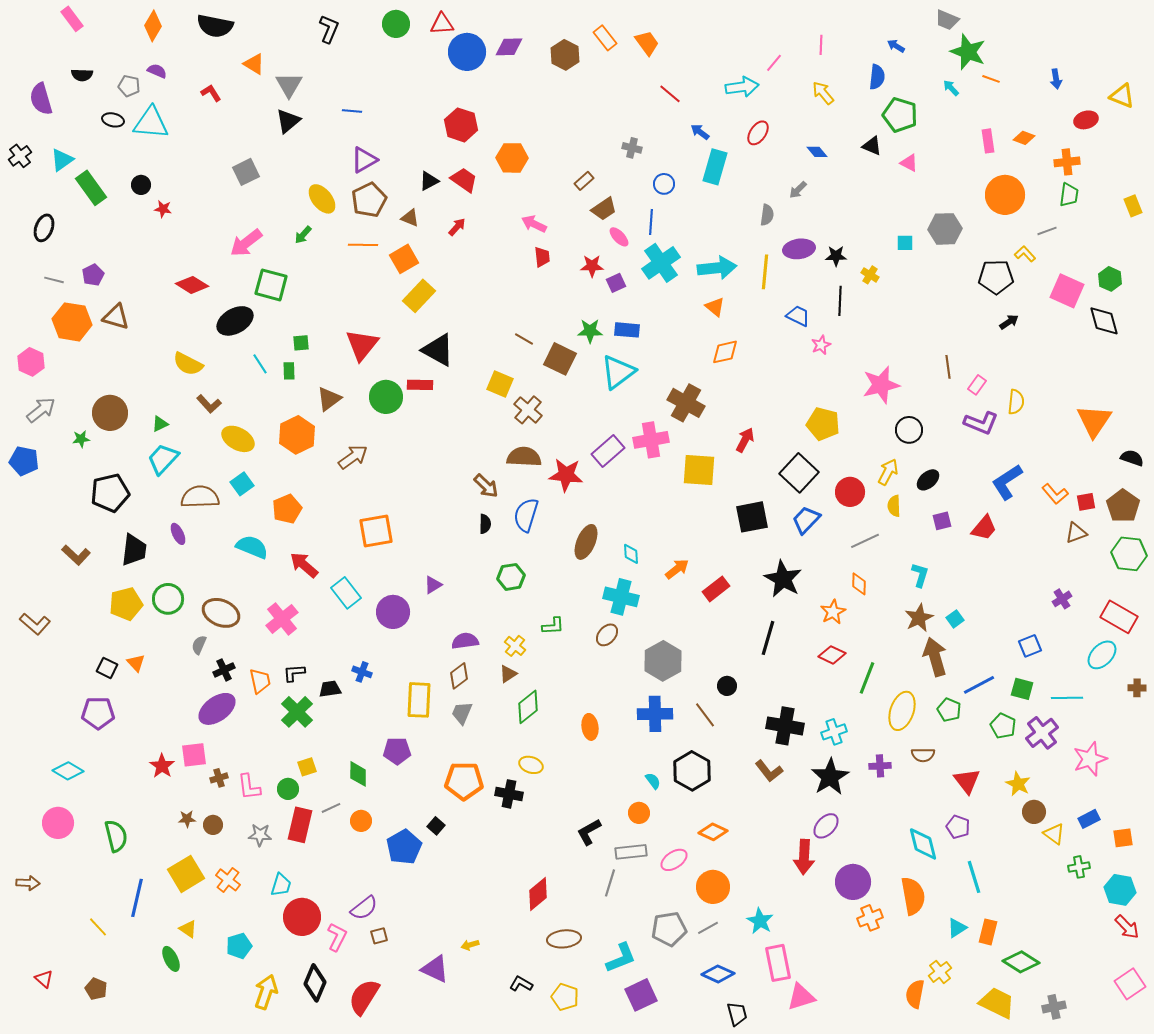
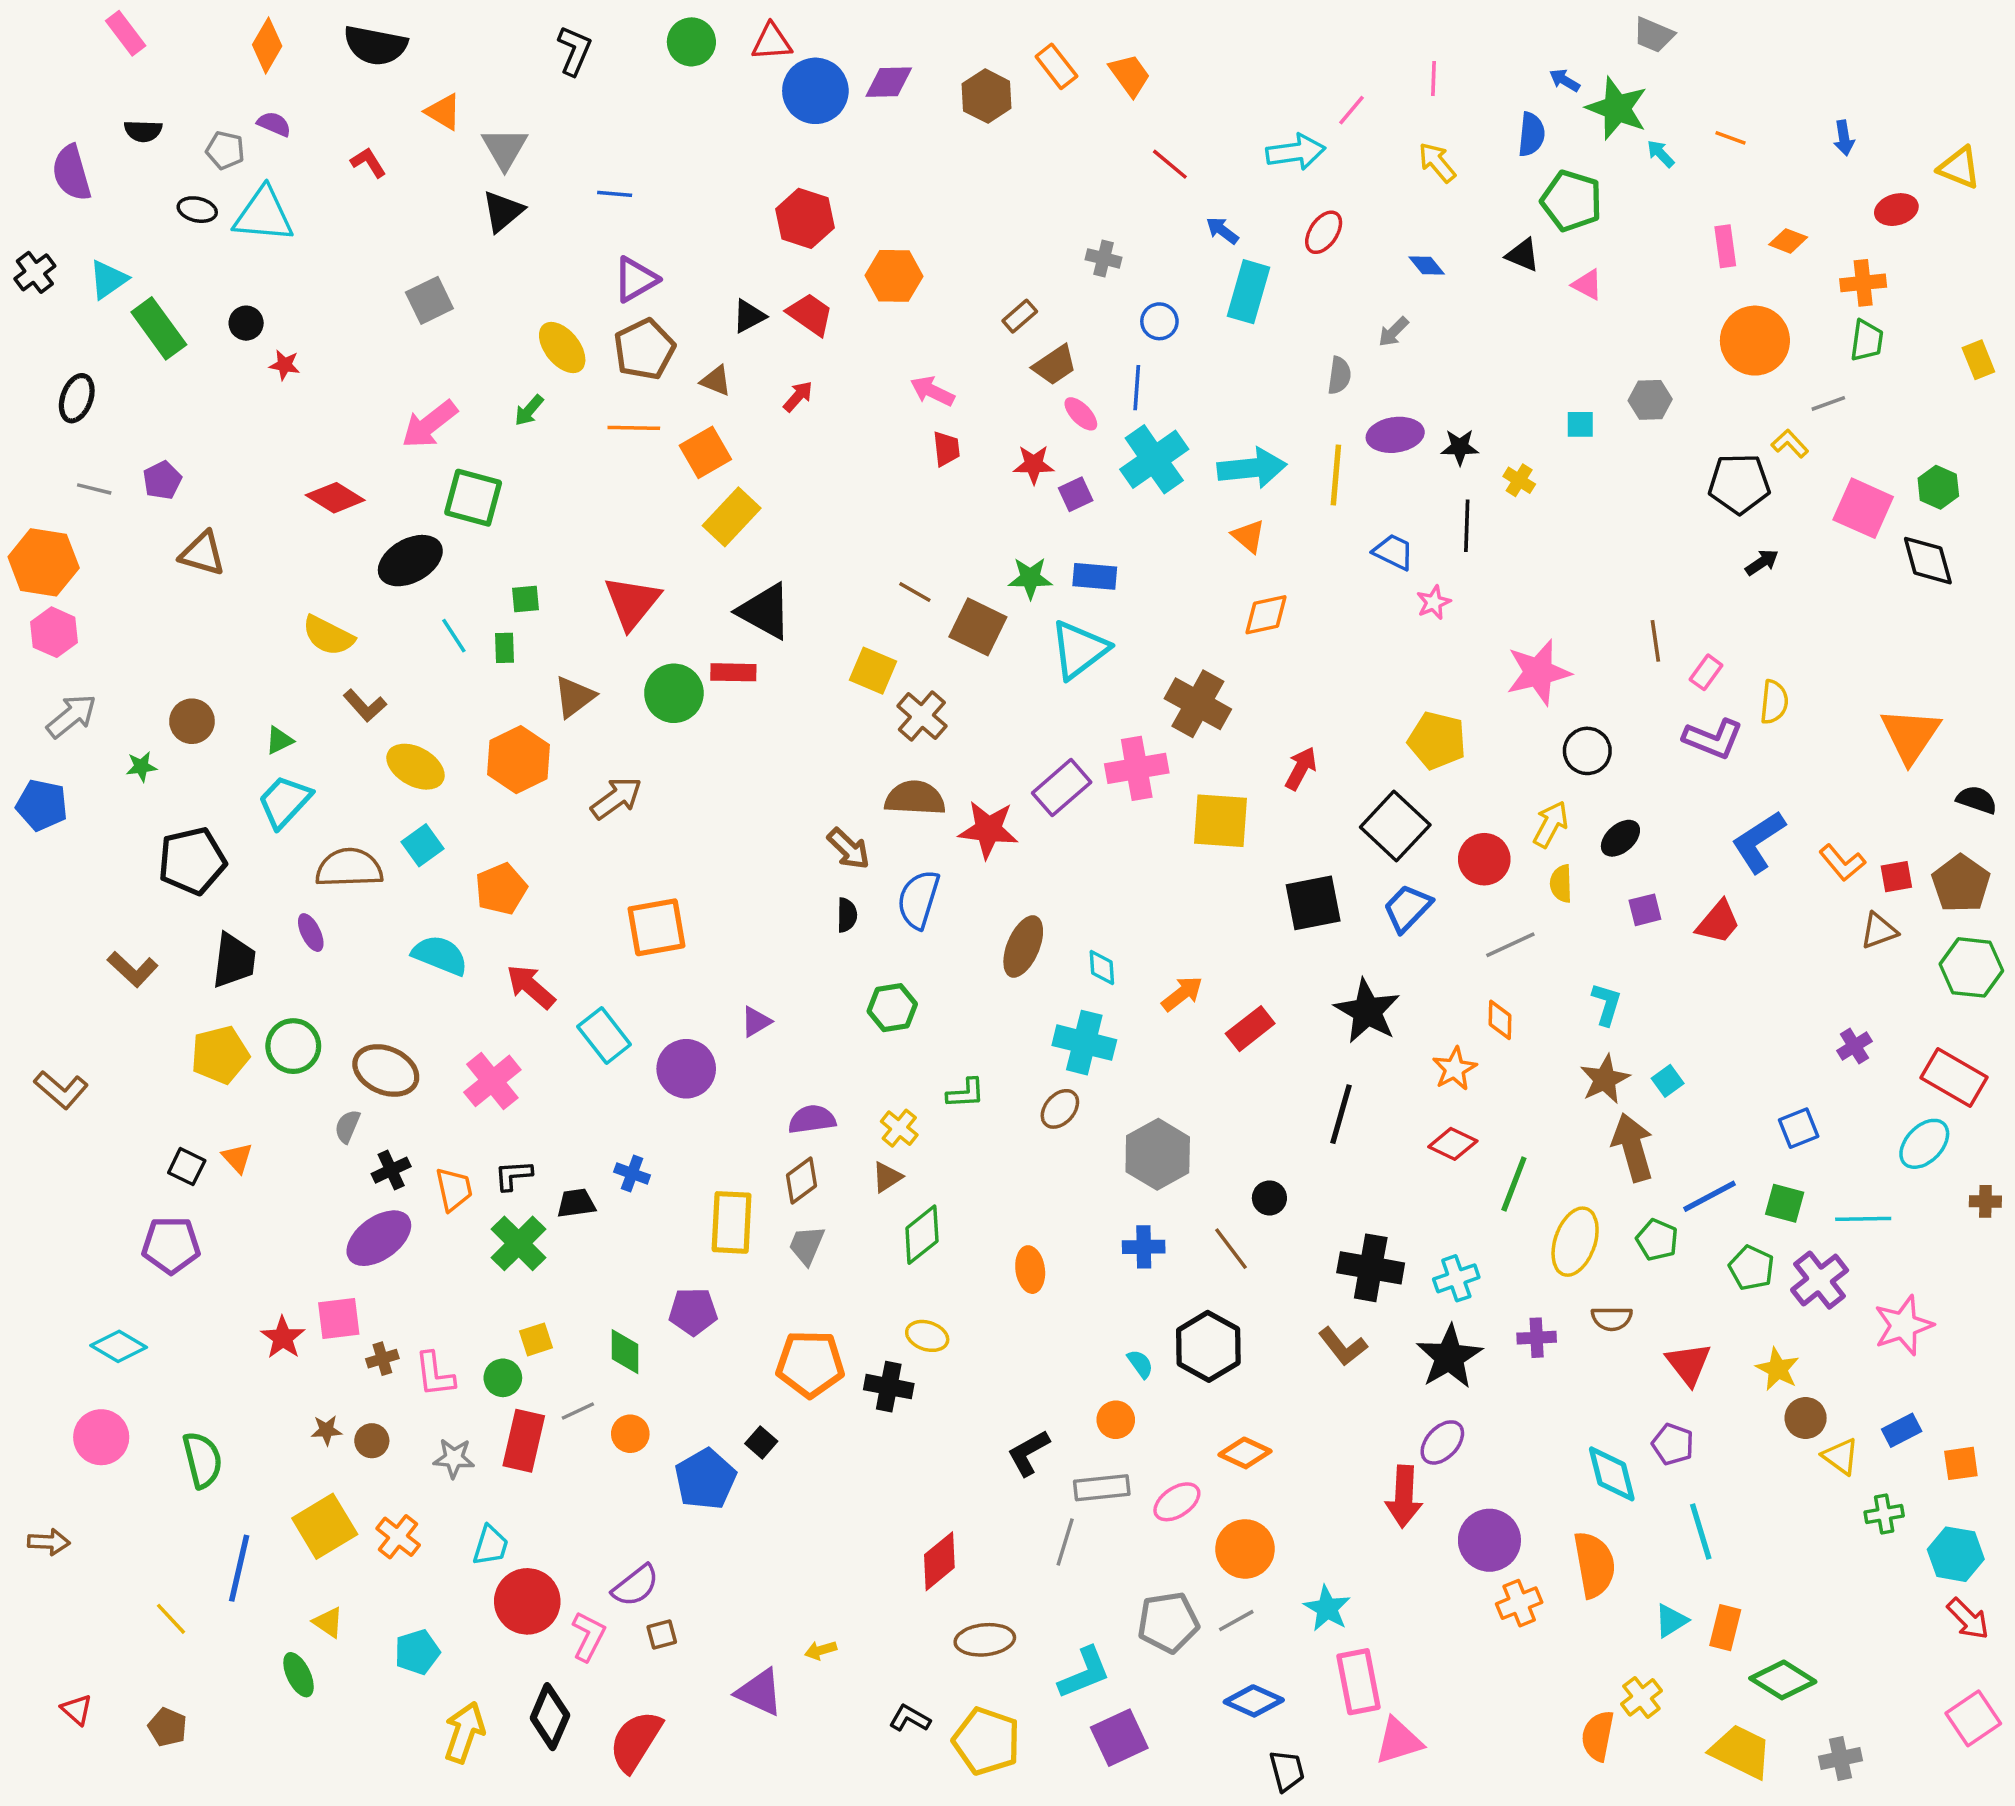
green star: (968, 52) -> (1617, 108), moved
gray hexagon: (945, 229) -> (1650, 400), size x0.7
orange hexagon: (72, 322) -> (44, 562), moved
brown circle: (110, 413) -> (192, 721), size x0.7
blue cross: (655, 714) -> (1144, 1247), size x0.7
yellow pentagon: (565, 997) -> (987, 1741), size x1.4

